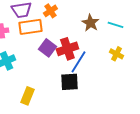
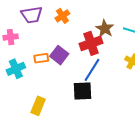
orange rectangle: (30, 27) -> (41, 58), moved, size x0.6
red cross: (67, 49) -> (91, 43), moved

